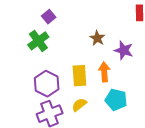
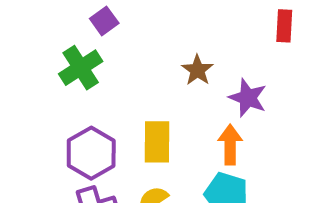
orange arrow: (104, 72) -> (230, 145), moved

